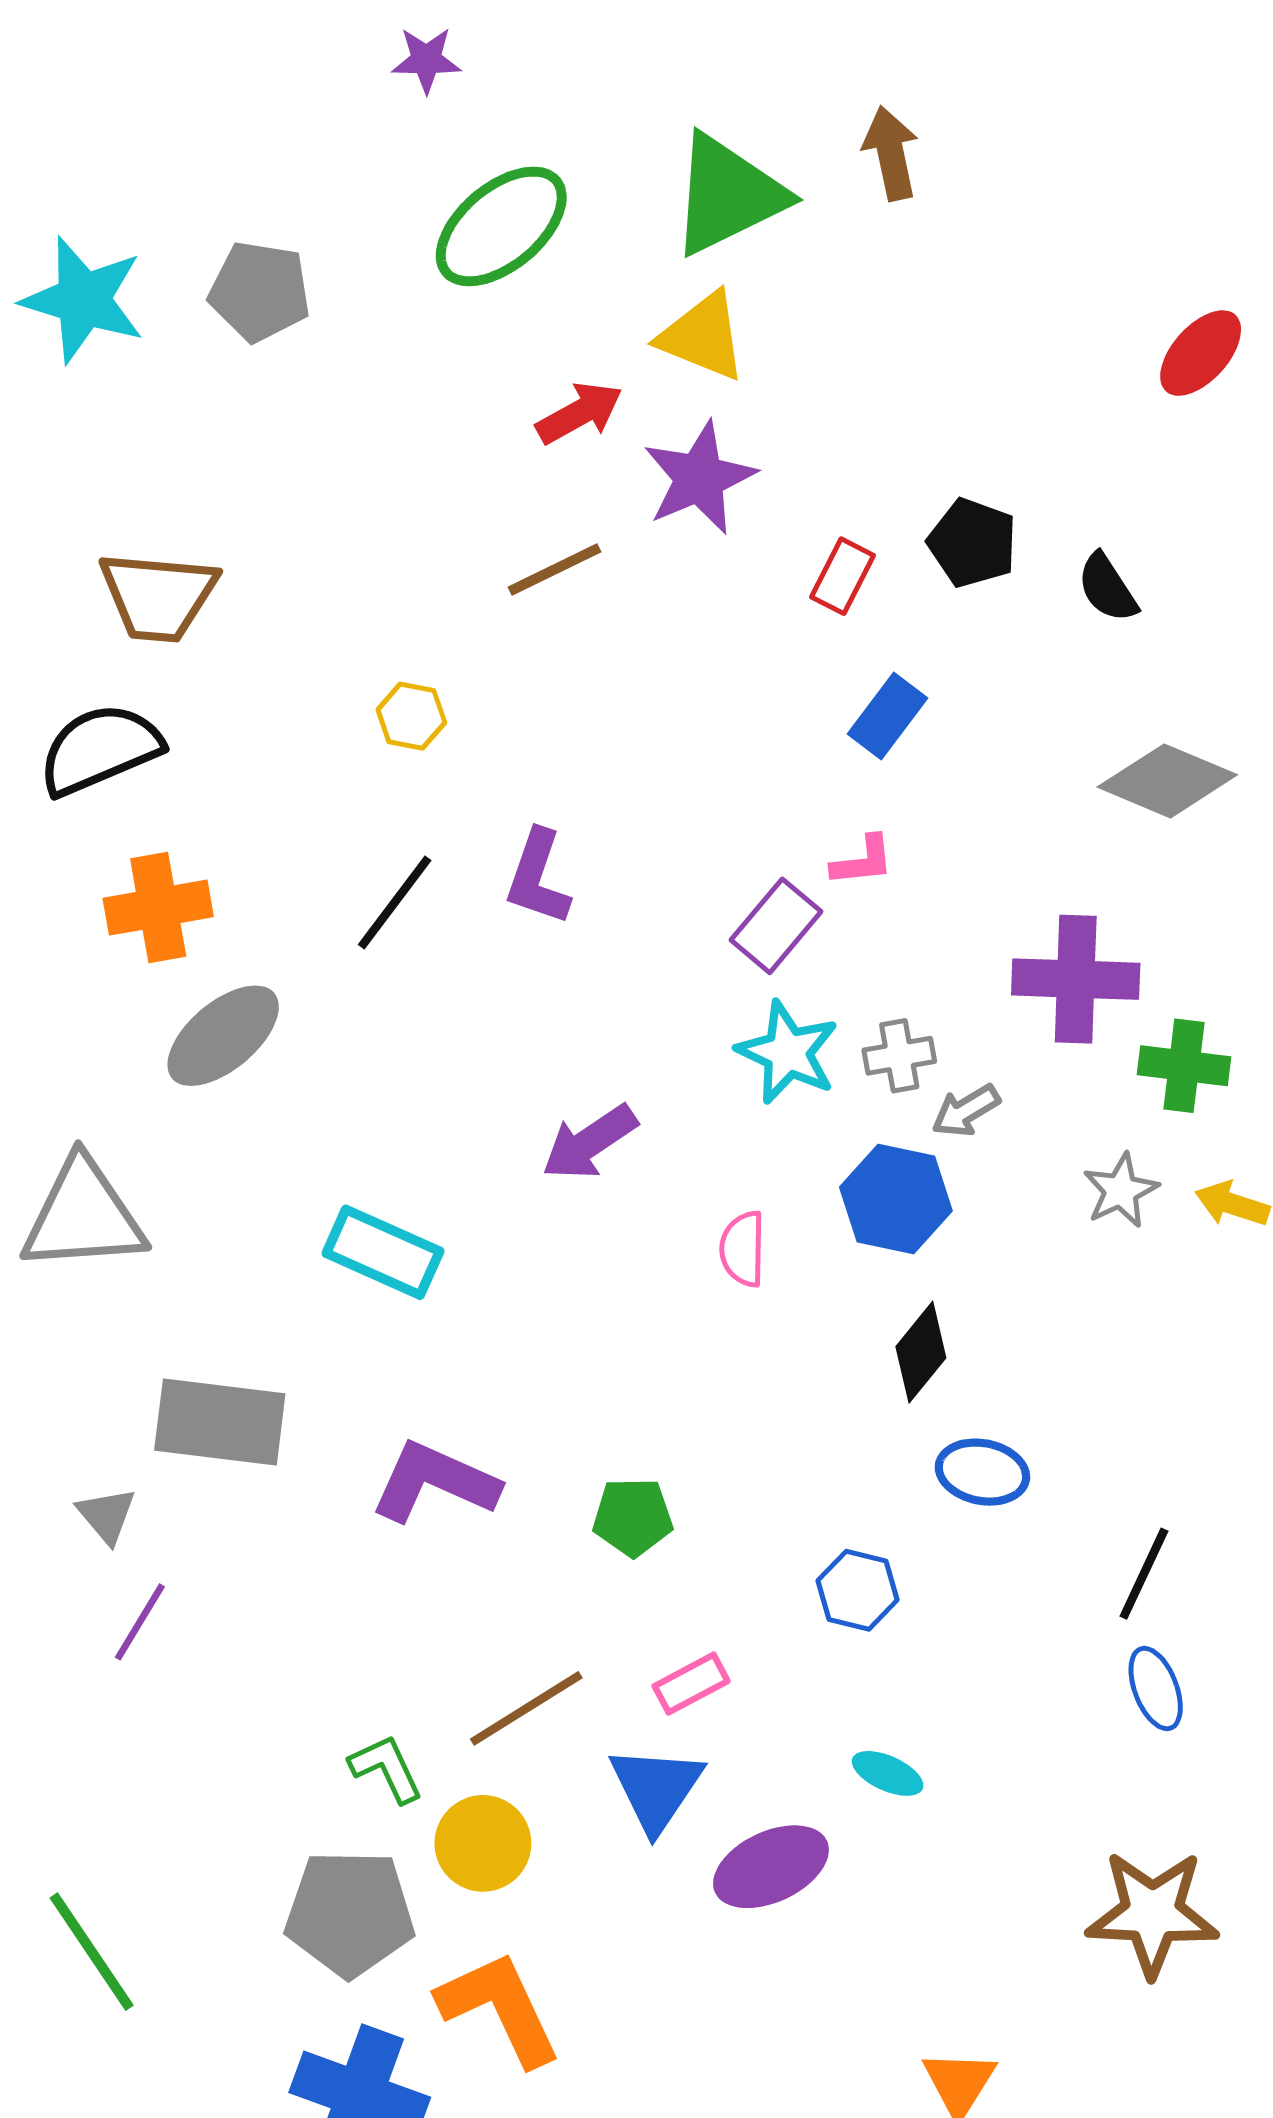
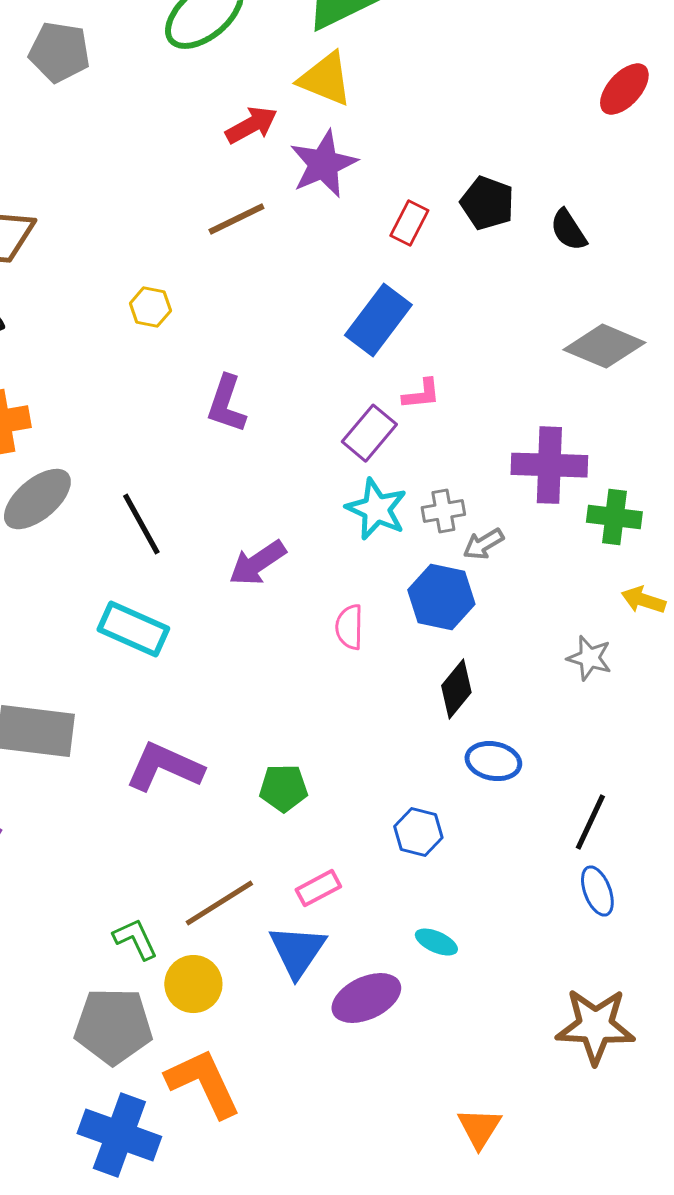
blue rectangle: (888, 716) -> (378, 320), moved, size x1.4
black line: (395, 903) -> (141, 524), moved, turned -66
gray star: (1121, 1191) -> (589, 658), moved, turned -30

